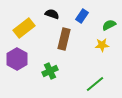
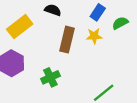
blue rectangle: (82, 16) -> (98, 12), moved
yellow star: (102, 45) -> (94, 36), moved

